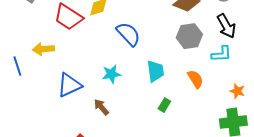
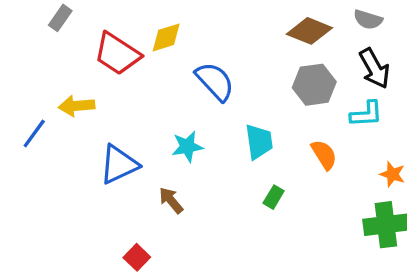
blue line: (17, 66) -> (34, 134), turned 54

